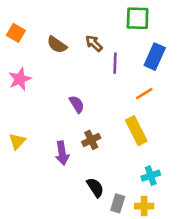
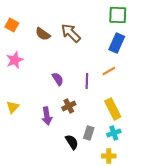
green square: (138, 18) -> (118, 15), moved
brown arrow: (94, 43) -> (71, 33), size x1.5
purple line: (115, 63) -> (87, 81), moved
yellow rectangle: (136, 131) -> (113, 109), moved
gray rectangle: (118, 203) -> (89, 133), moved

